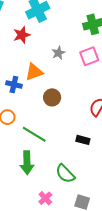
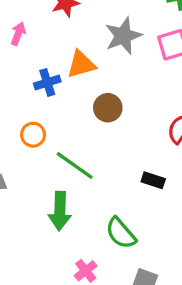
gray star: (58, 53) -> (123, 36), size x1.6
blue cross: (14, 84) -> (47, 82), turned -35

